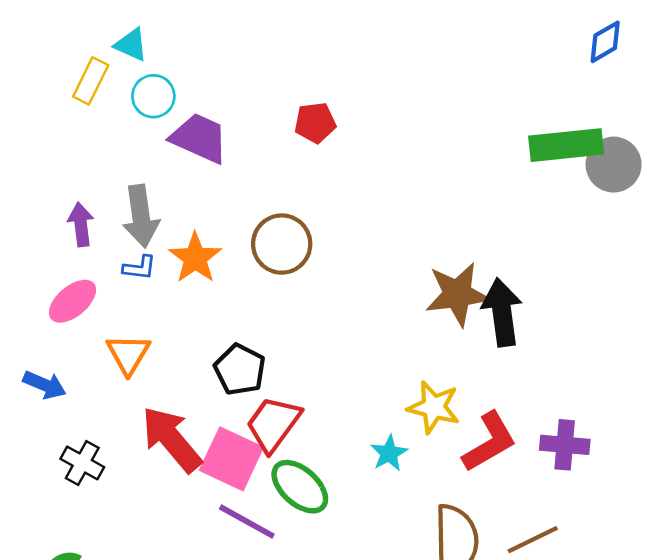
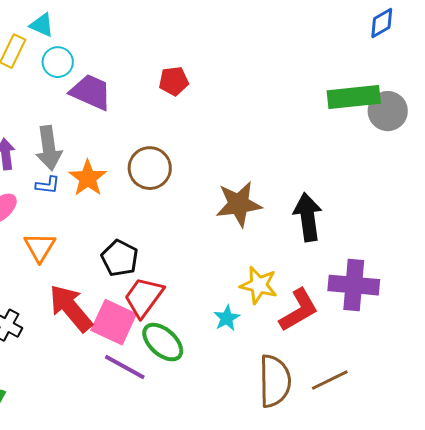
brown star: (457, 294) -> (239, 204), moved
purple cross: (565, 445) -> (354, 285), moved, size x1.4

